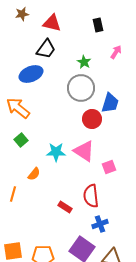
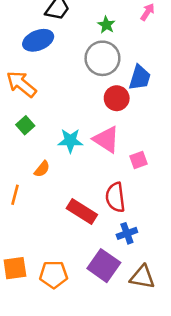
red rectangle: (65, 207) -> (82, 211), size x1.6

